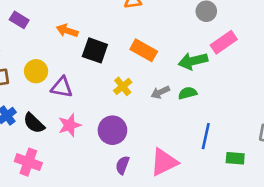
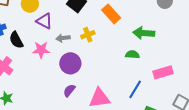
pink rectangle: (224, 42) -> (163, 72), moved
gray arrow: (160, 92) -> (63, 38), moved

